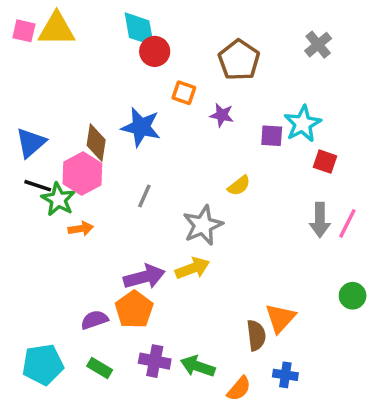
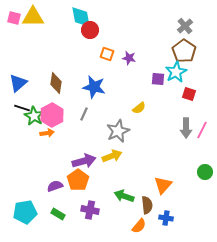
brown pentagon: (239, 60) -> (184, 51), moved
purple star: (222, 115) -> (129, 58), moved
blue star: (141, 127) -> (94, 87), moved
pink hexagon: (82, 174) -> (52, 115), moved
brown semicircle: (256, 335) -> (147, 205), moved
green arrow: (198, 366) -> (124, 196), moved

